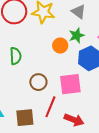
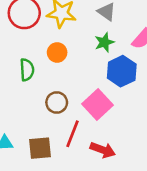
orange circle: (60, 45) -> (57, 52), moved
pink square: (70, 84) -> (98, 104), turned -35

